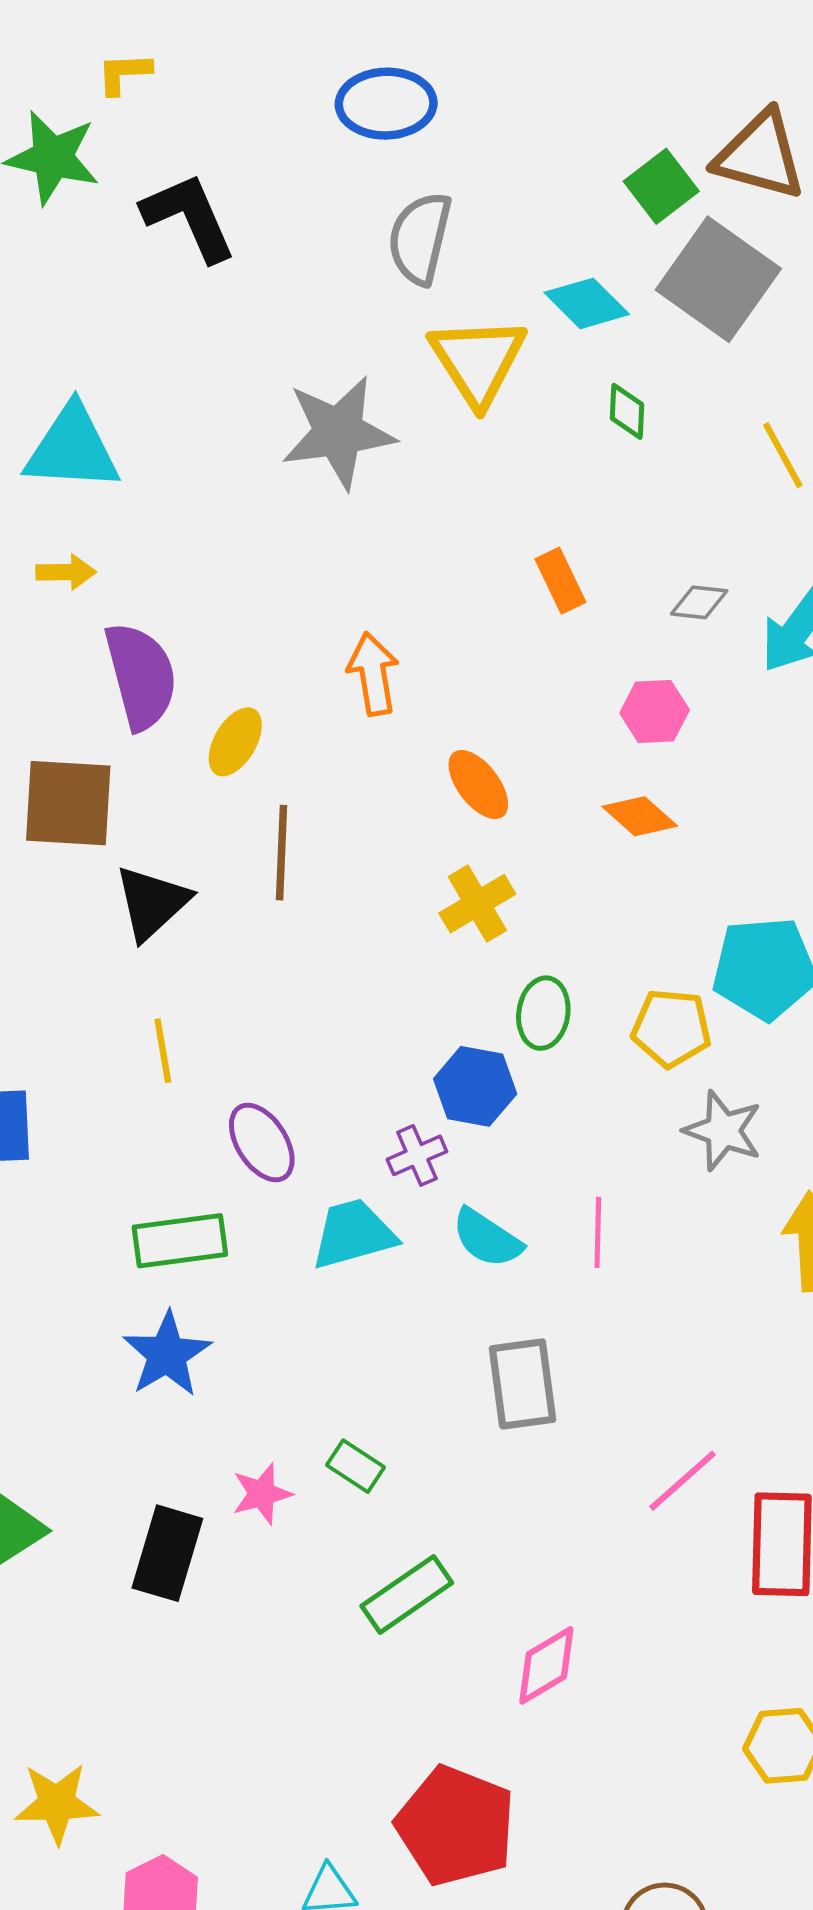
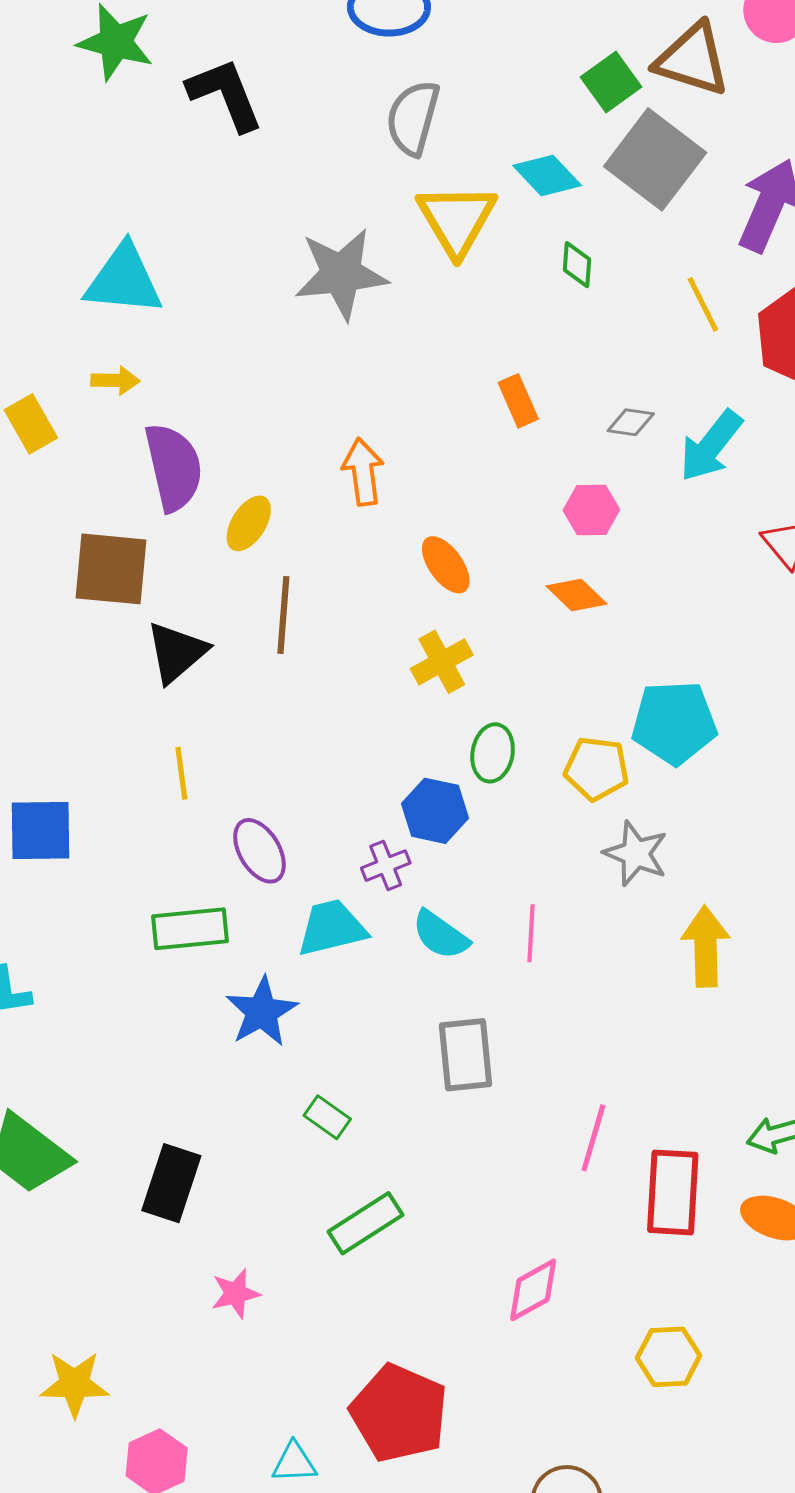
blue star: (167, 1354) -> (262, 1012), moved
pink line: (683, 1481) -> (593, 1138), turned -34
pink star: (262, 1494) -> (236, 1293), moved
pink diamond: (546, 1665) -> (533, 1290), moved

